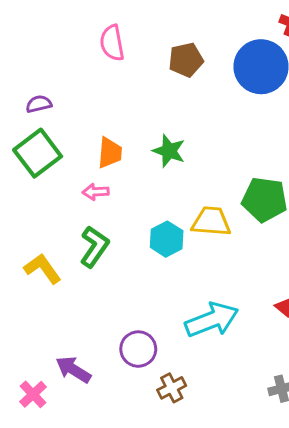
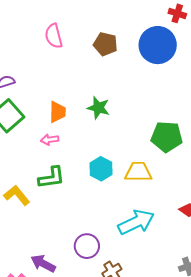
brown pentagon: (186, 60) -> (105, 44), turned 30
yellow trapezoid: (211, 222) -> (138, 172), moved
green L-shape: (94, 247) -> (52, 178), turned 52

